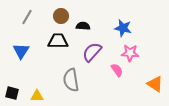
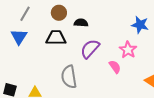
blue star: (123, 28) -> (140, 25), moved
blue triangle: (21, 51) -> (19, 37), moved
pink star: (130, 53) -> (128, 50), turned 30

